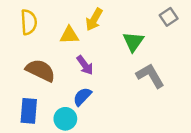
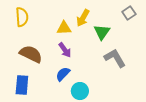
yellow arrow: (94, 19) -> (83, 18), moved
yellow triangle: (69, 35) -> (64, 28), moved
cyan circle: (65, 119) -> (80, 91), moved

